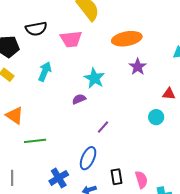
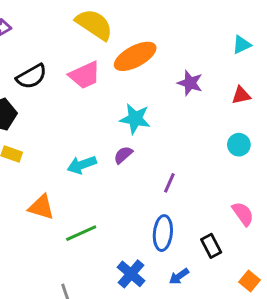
orange ellipse: (127, 39) -> (135, 56), moved
cyan arrow: (45, 72) -> (82, 165), moved, turned -114
red triangle: (169, 94) -> (241, 95), moved
pink semicircle: (141, 180) -> (243, 214), moved

